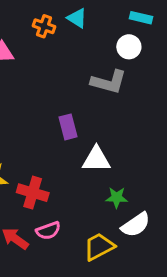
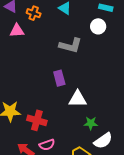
orange cross: (44, 26) -> (34, 13), moved
gray L-shape: (109, 82) -> (70, 45), moved

